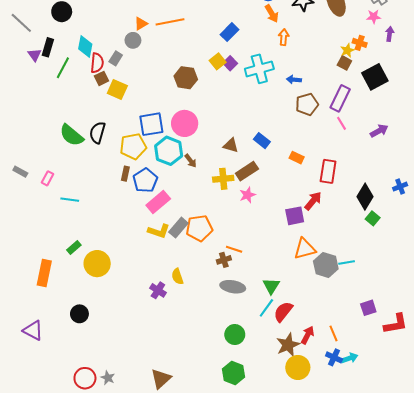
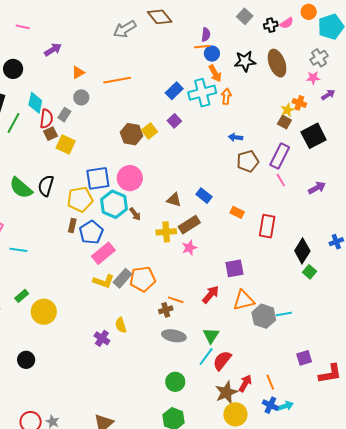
orange triangle: (141, 24) -> (78, 72), moved
purple arrow: (390, 34) -> (328, 95), turned 48
yellow square: (218, 61) -> (149, 131), moved
cyan cross: (259, 69) -> (202, 93), moved
red arrow: (313, 201) -> (211, 295), moved

